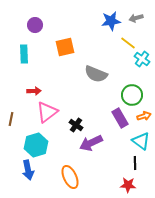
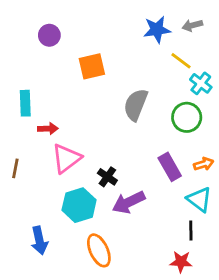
cyan rectangle: (24, 54) -> (25, 103), moved
gray semicircle: (96, 74) -> (136, 105), turned 90
green circle: (132, 95) -> (187, 117), moved
cyan hexagon: (36, 145) -> (79, 205), moved

